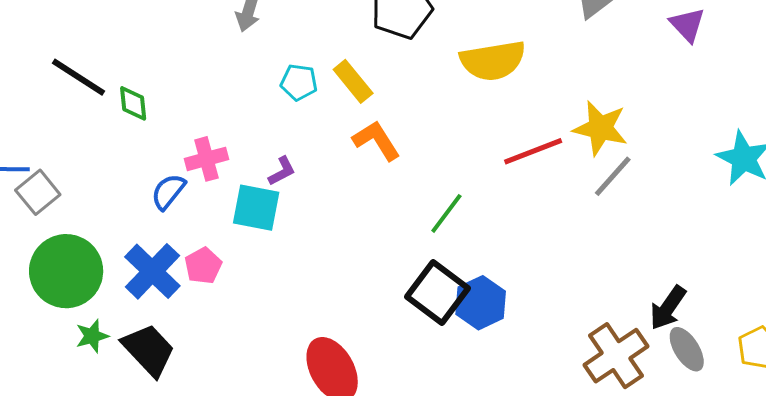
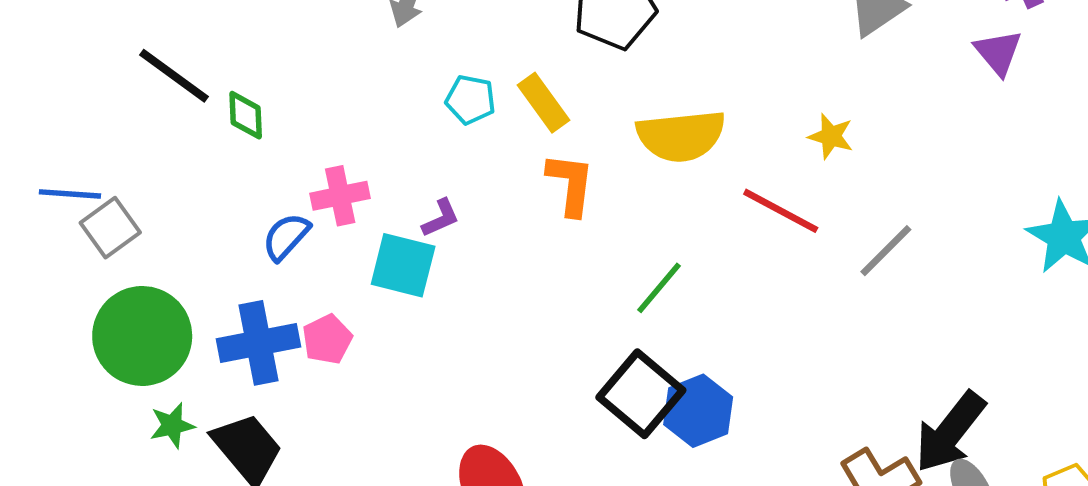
yellow semicircle: (493, 61) -> (681, 136), moved
yellow star: (600, 128) -> (831, 136), moved, size x0.6
orange L-shape: (377, 140) -> (571, 184), turned 36
red line: (533, 151) -> (781, 211), turned 46
blue cross: (152, 271) -> (259, 343), turned 32
black arrow: (668, 308) -> (950, 432), size x1.4

